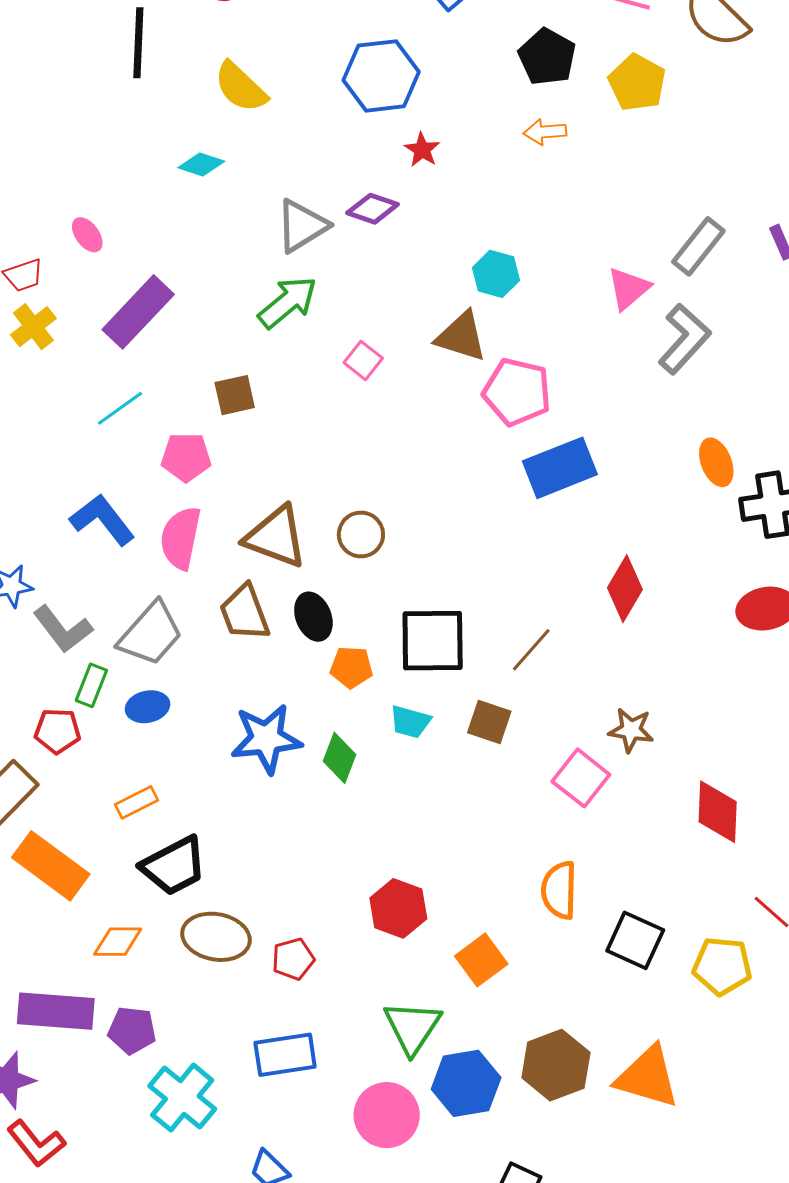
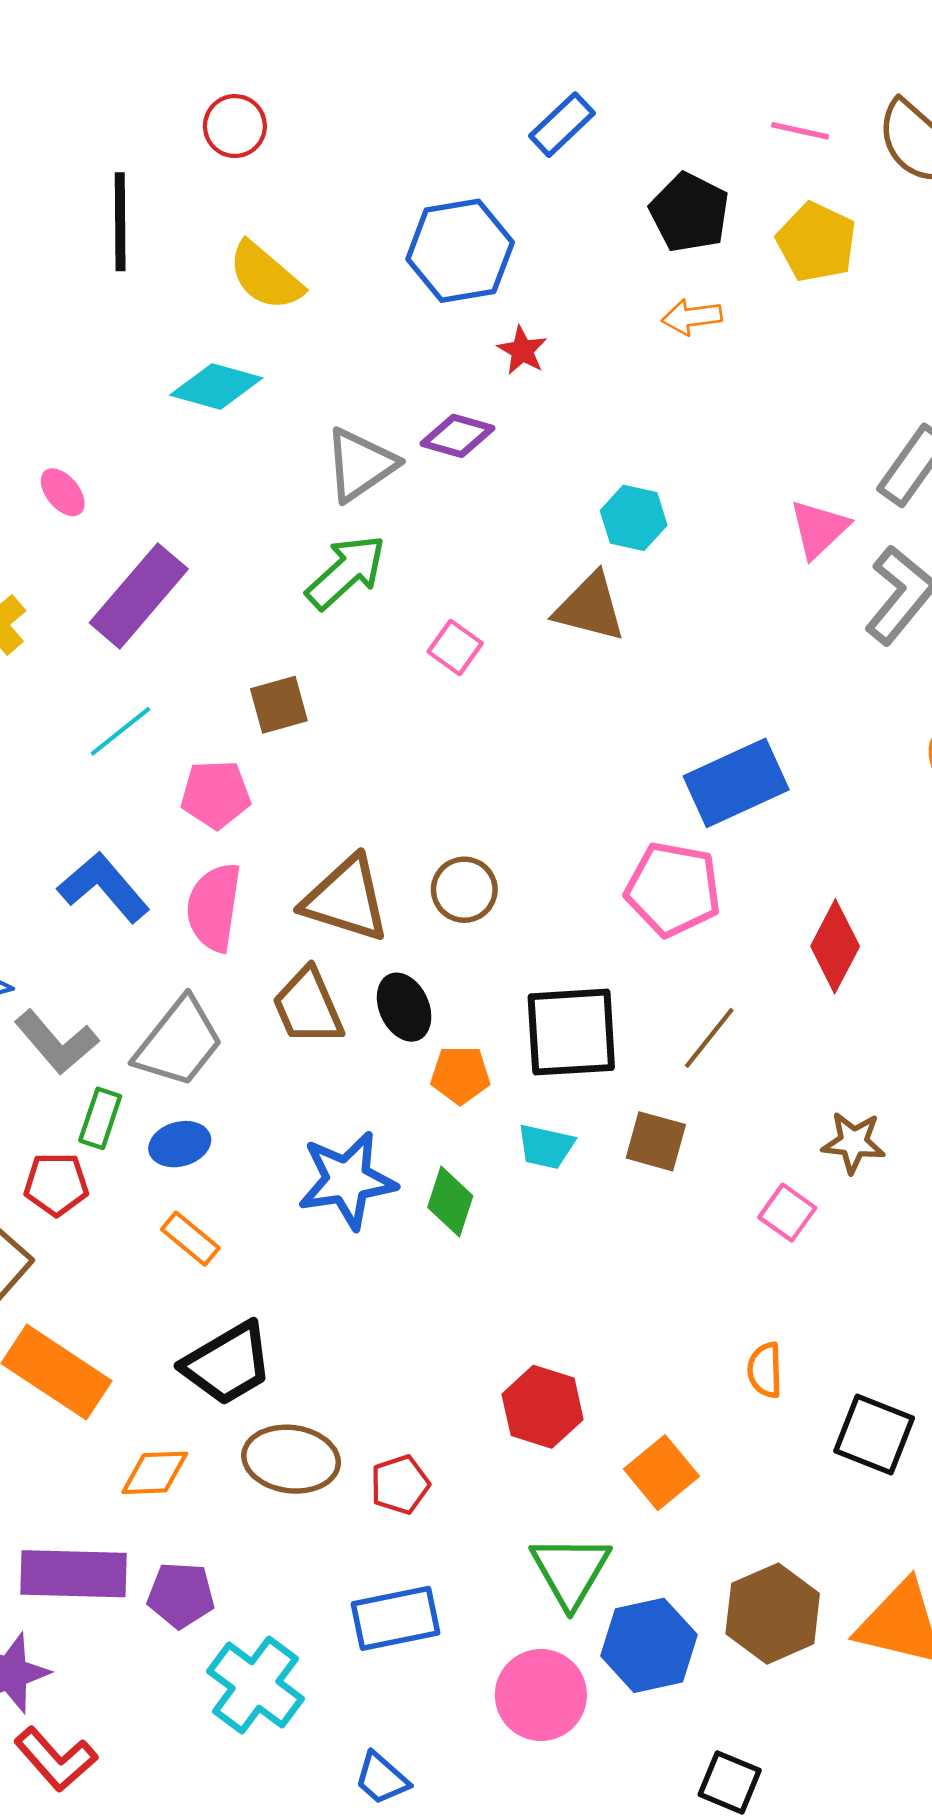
cyan diamond: (201, 164) -> (216, 386), size x1.4
pink pentagon: (517, 392) -> (673, 889), moved
pink square: (581, 778) -> (787, 1213), size x0.7
orange rectangle: (137, 802) -> (190, 1239), moved, turned 69
orange semicircle: (559, 890) -> (765, 1370), size x0.7

